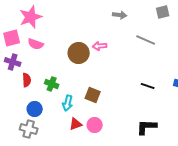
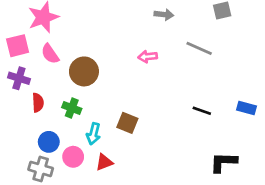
pink semicircle: (36, 44) -> (50, 54), turned 35
pink arrow: (100, 46) -> (148, 57), moved
brown circle: (79, 53) -> (84, 71), moved
pink circle: (95, 125) -> (73, 157), moved
black L-shape: (147, 127) -> (223, 162), moved

